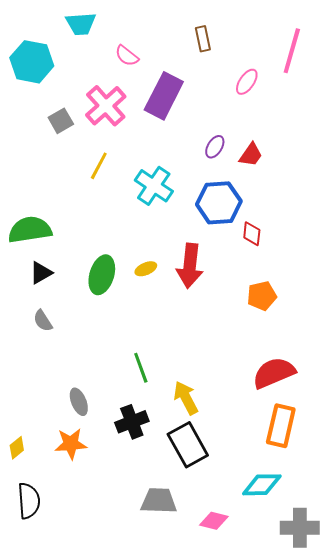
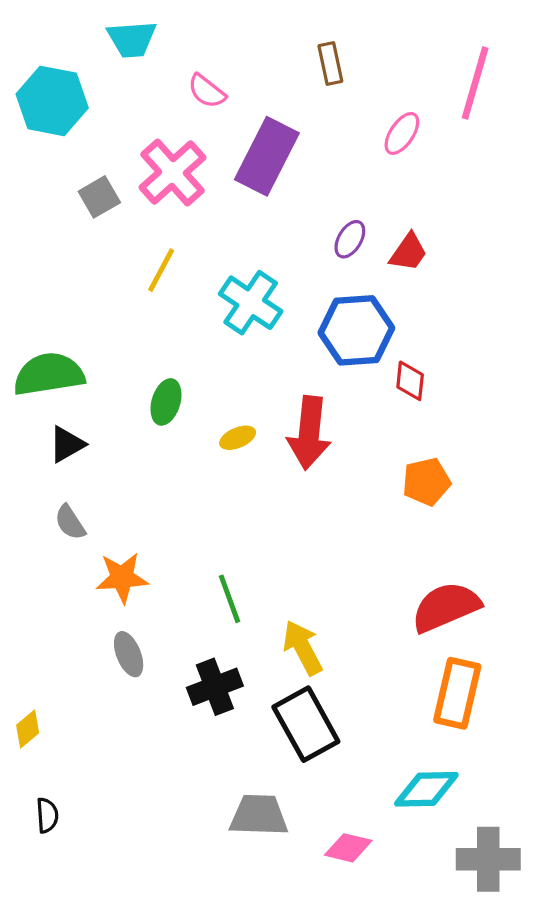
green ellipse: (102, 275) -> (166, 402), moved, size x0.7
orange star: (71, 444) -> (122, 578), moved
black semicircle: (29, 501) -> (47, 815), size x0.6

